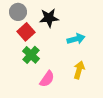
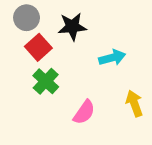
yellow arrow: (79, 70) -> (134, 103), moved, turned -36
pink semicircle: (47, 79) -> (84, 112), moved

